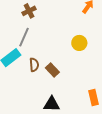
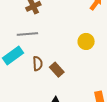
gray line: (24, 37) -> (27, 34), turned 60

